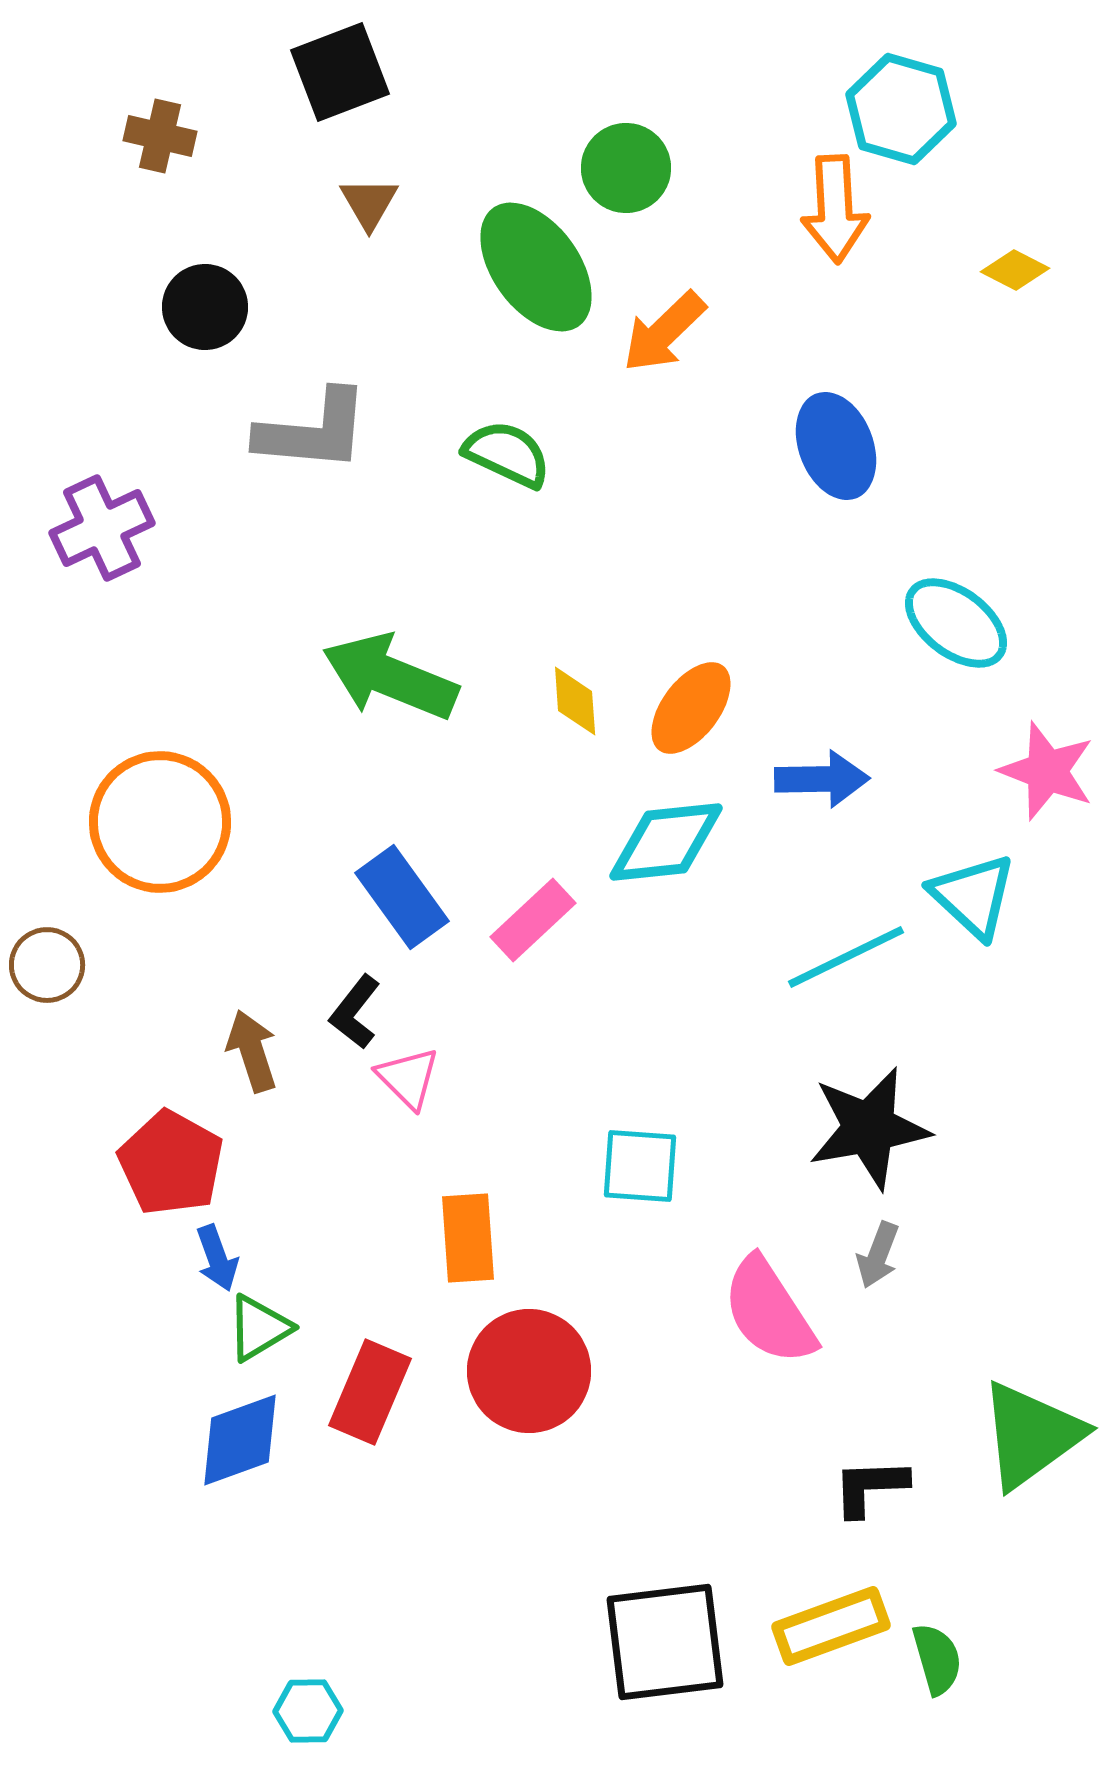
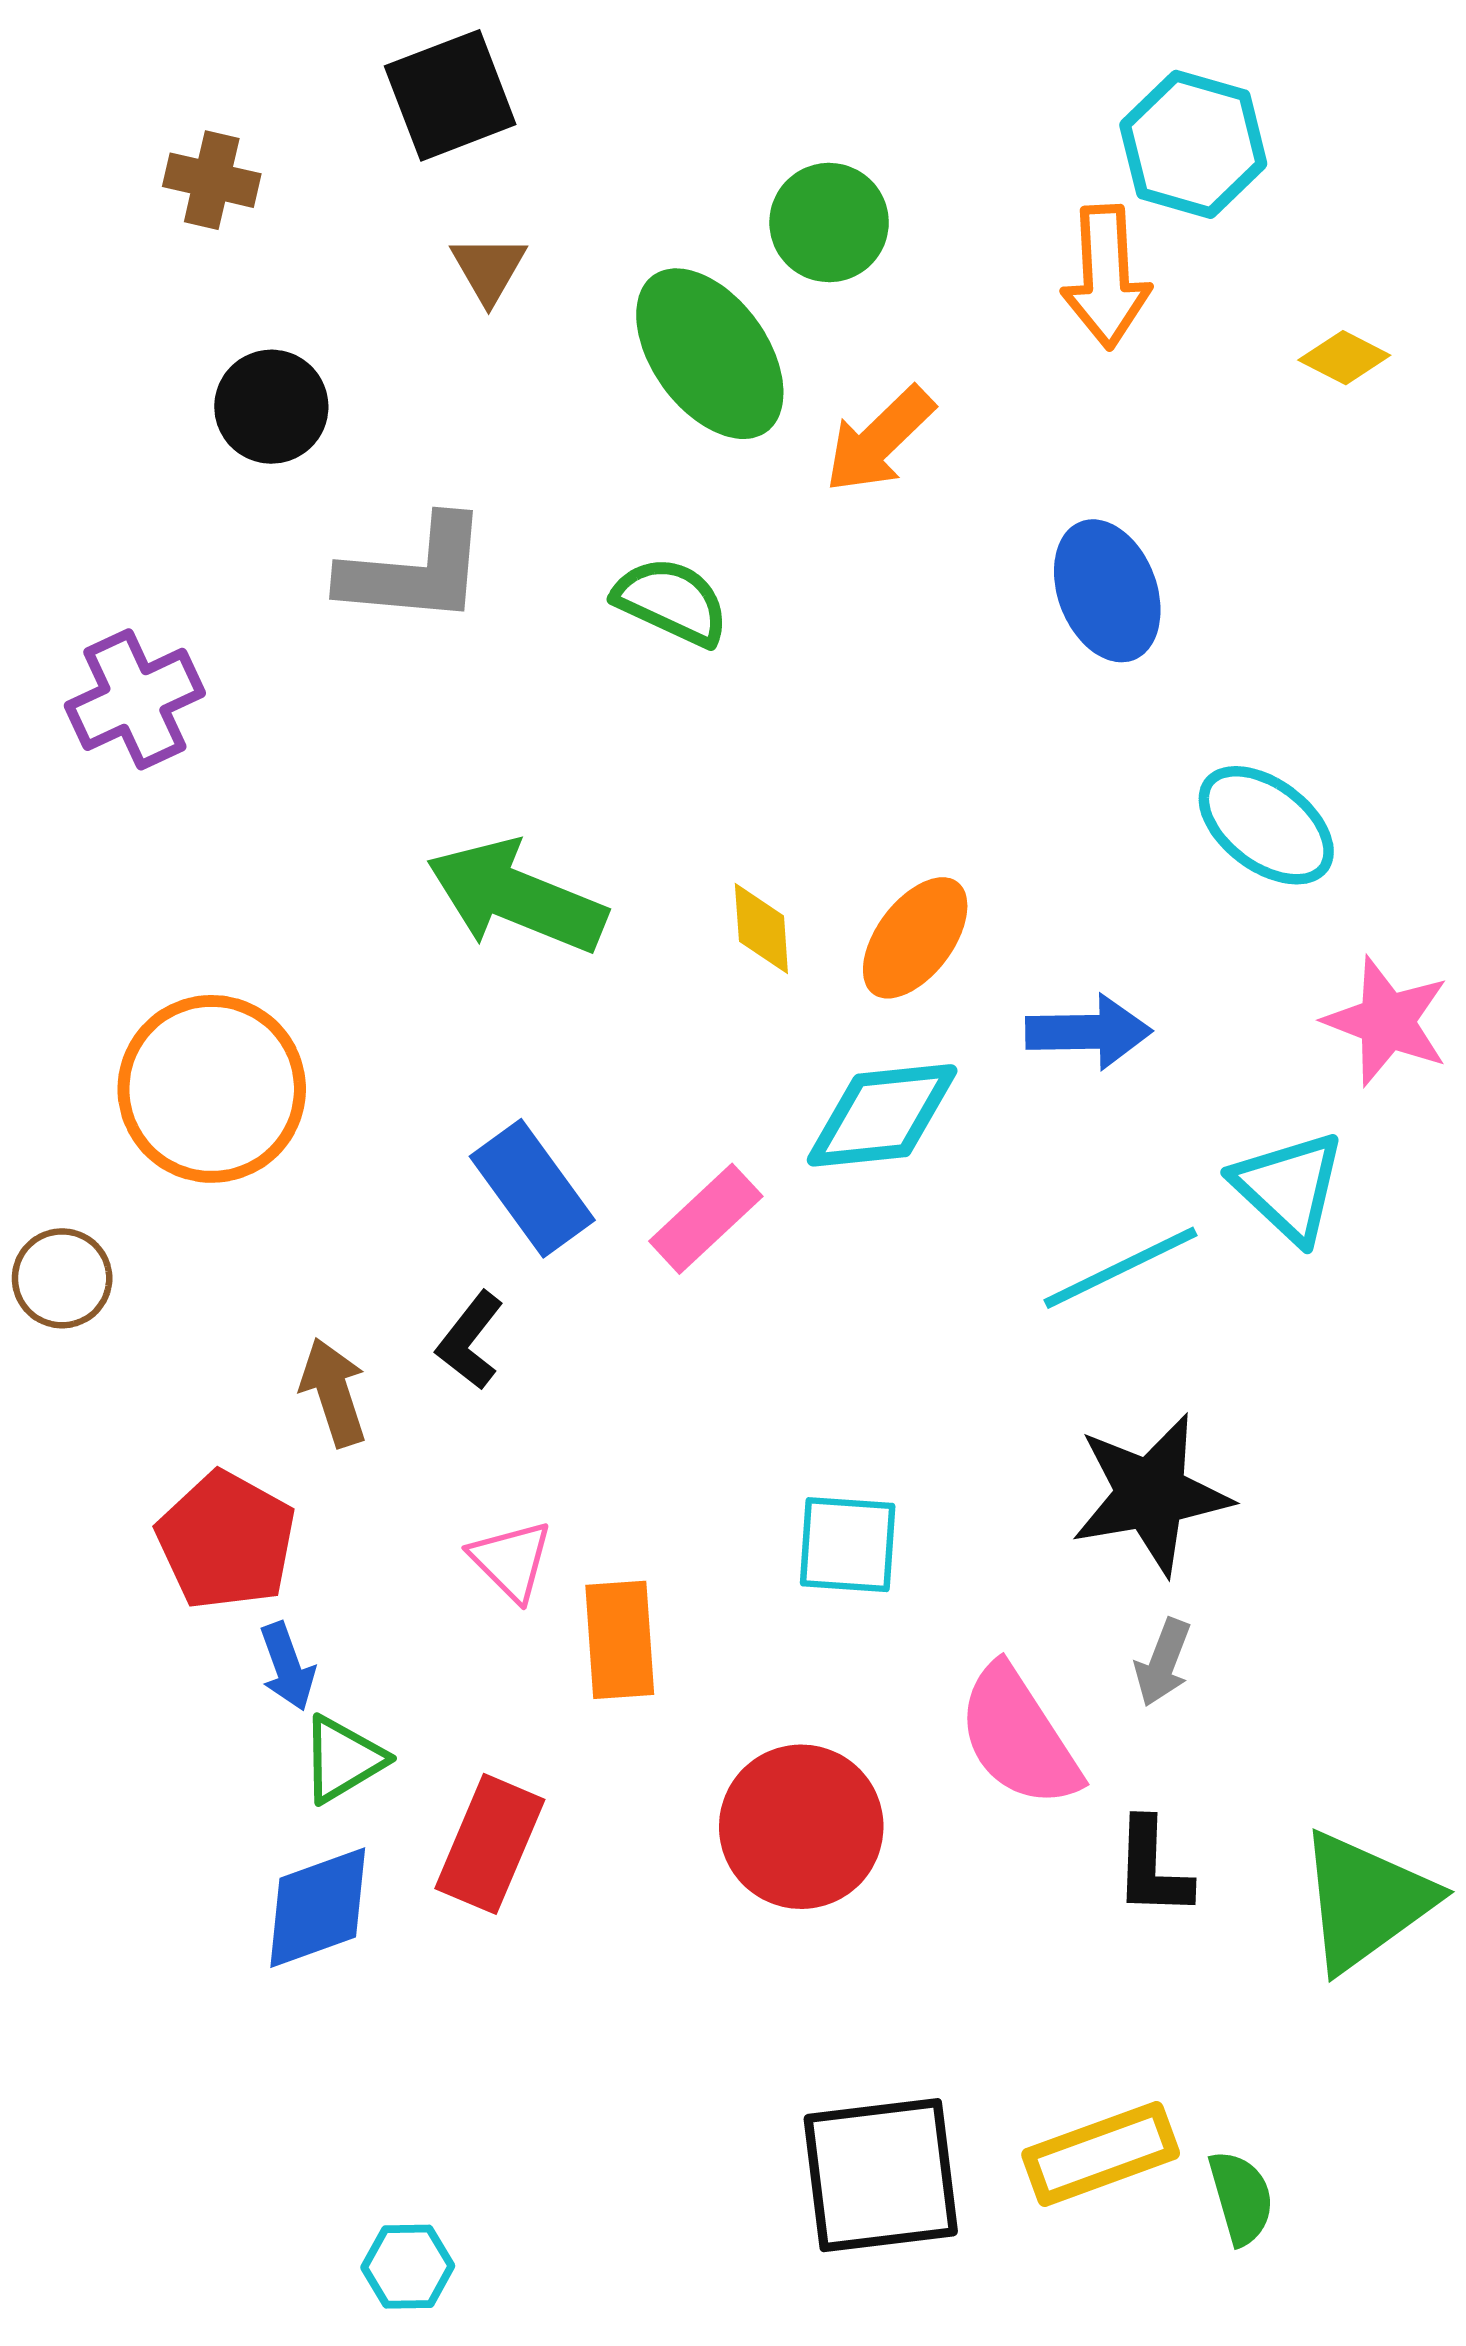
pink triangle: (408, 1078) -> (511, 1560), moved
red circle: (529, 1371) -> (801, 1827), moved
black L-shape: (870, 1487) -> (1152, 1868), moved, turned -86

